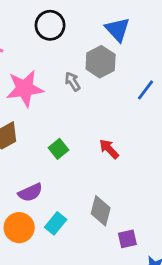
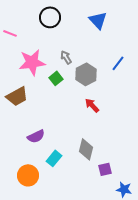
gray hexagon: (101, 62) -> (86, 74), moved
green square: (58, 149) -> (56, 78), moved
orange circle: (19, 228) -> (28, 175), moved

